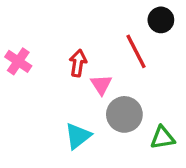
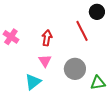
pink triangle: (101, 85) -> (45, 61), moved
cyan triangle: (78, 136) -> (33, 82), moved

